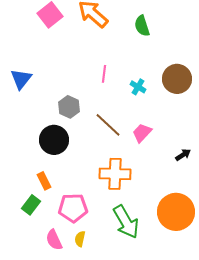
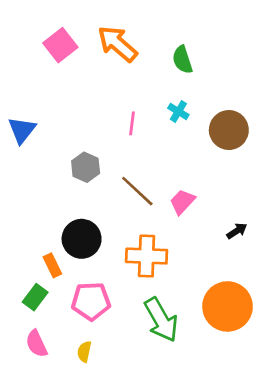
cyan cross: (138, 87) -> (178, 111), moved
black circle: (54, 140) -> (82, 239), moved
yellow semicircle: (80, 239) -> (84, 352), moved
pink semicircle: (54, 240) -> (36, 344), moved

